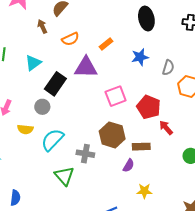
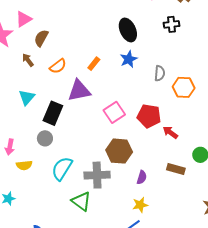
blue star: (140, 57) -> (129, 59), moved
yellow semicircle: (25, 129) -> (24, 165), moved
brown rectangle: (141, 147) -> (176, 169), moved, turned 30
gray cross: (85, 154) -> (97, 175), size x1.4
yellow star: (144, 191) -> (140, 205), moved

